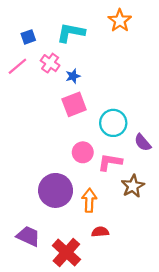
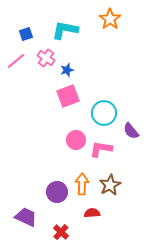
brown star: (133, 186) -> (110, 185), moved
purple circle: (56, 190) -> (57, 192), moved, size x0.7
red cross: (66, 252) -> (61, 232), size x0.6

